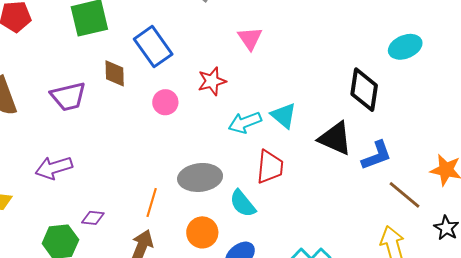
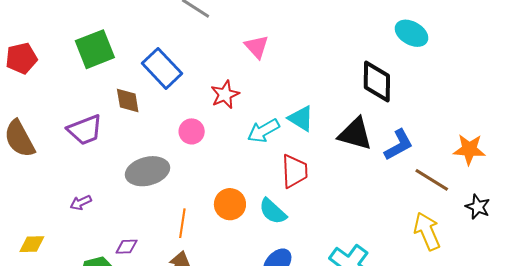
cyan ellipse: (405, 47) -> (412, 33), turned 60
pink circle: (165, 102) -> (192, 131), moved
purple arrow: (54, 168) -> (81, 203), size x0.6
gray ellipse: (200, 177) -> (147, 171), moved
orange circle: (202, 232) -> (230, 204), moved

